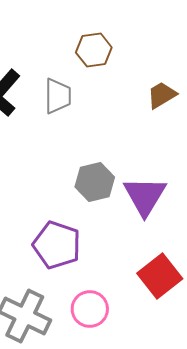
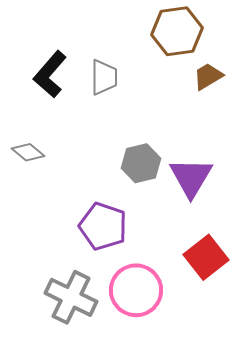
brown hexagon: (94, 50) -> (177, 31), moved, size x1.4
pink circle: (90, 309) -> (136, 290), size x1.4

